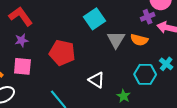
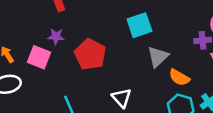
purple star: (21, 40) -> (56, 36), moved
orange semicircle: (139, 40) -> (179, 77), moved

